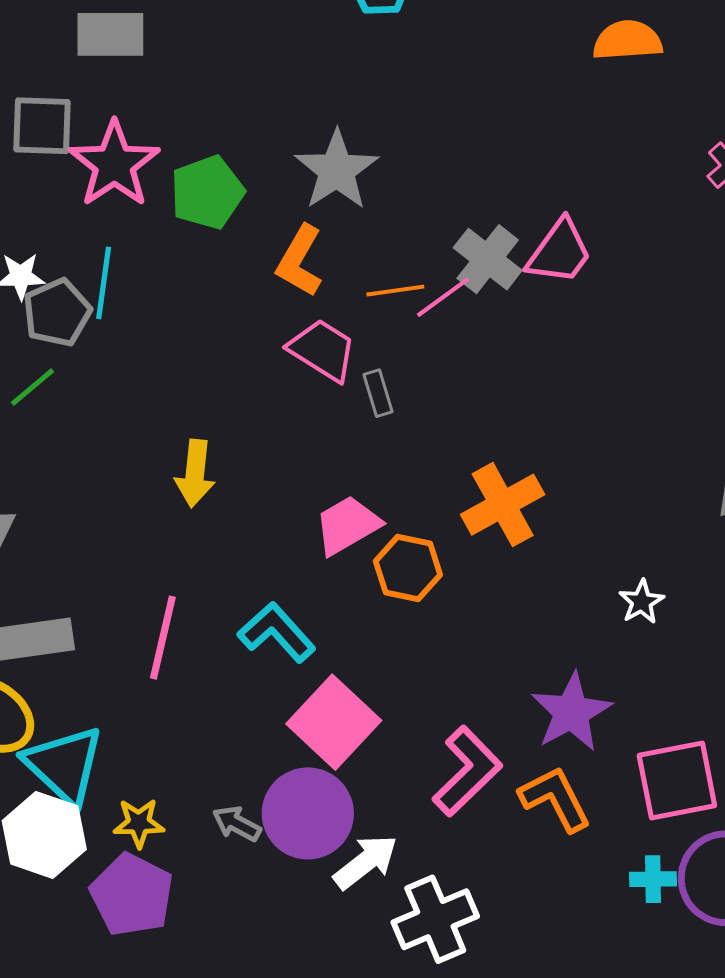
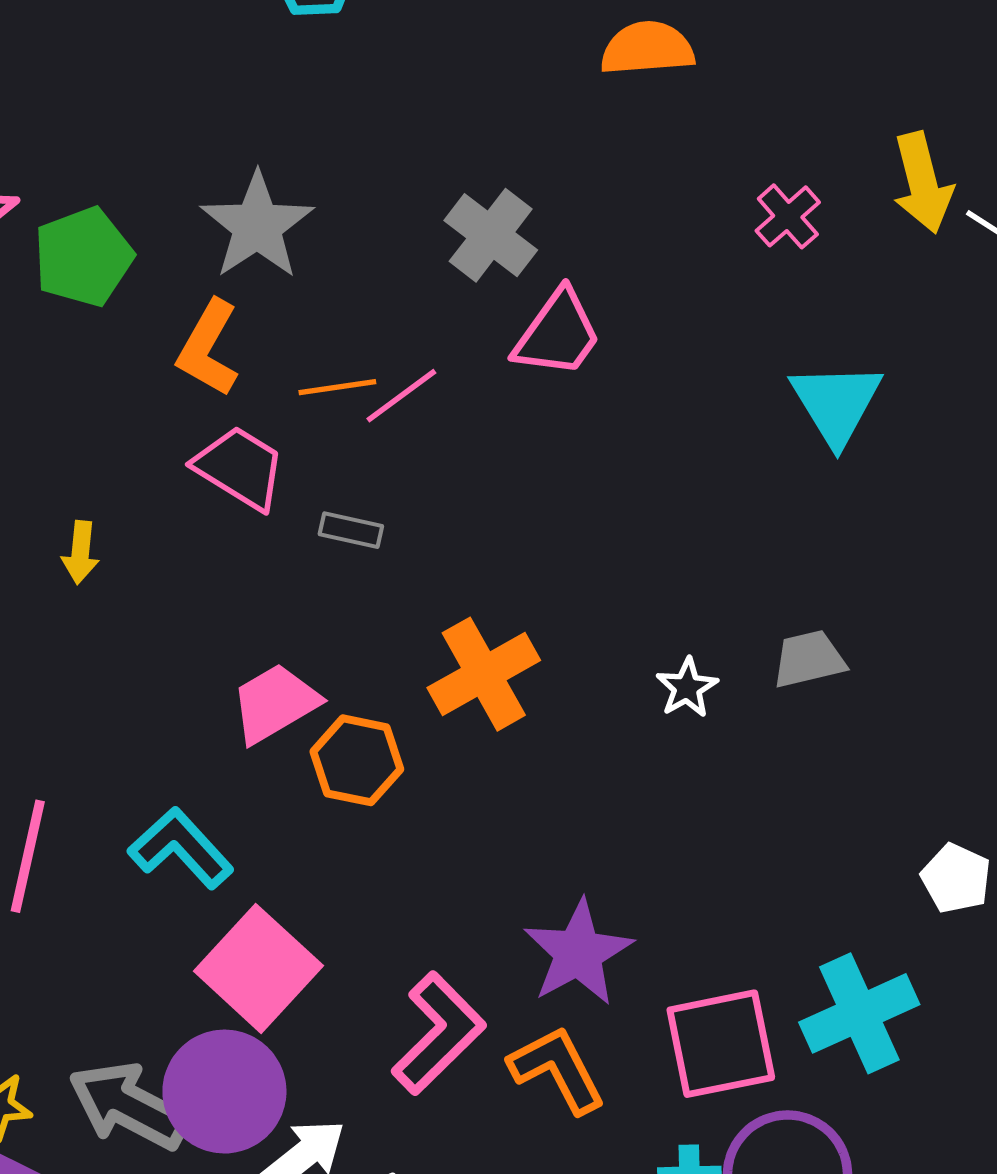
gray cross: (488, 259) -> (491, 235), moved
gray rectangle: (378, 393) -> (351, 530), moved, turned -60
yellow arrow: (195, 473) -> (80, 552), moved, size x0.7
white star: (641, 602) -> (687, 688), moved
gray arrow: (237, 824) -> (129, 1106), size x1.8

